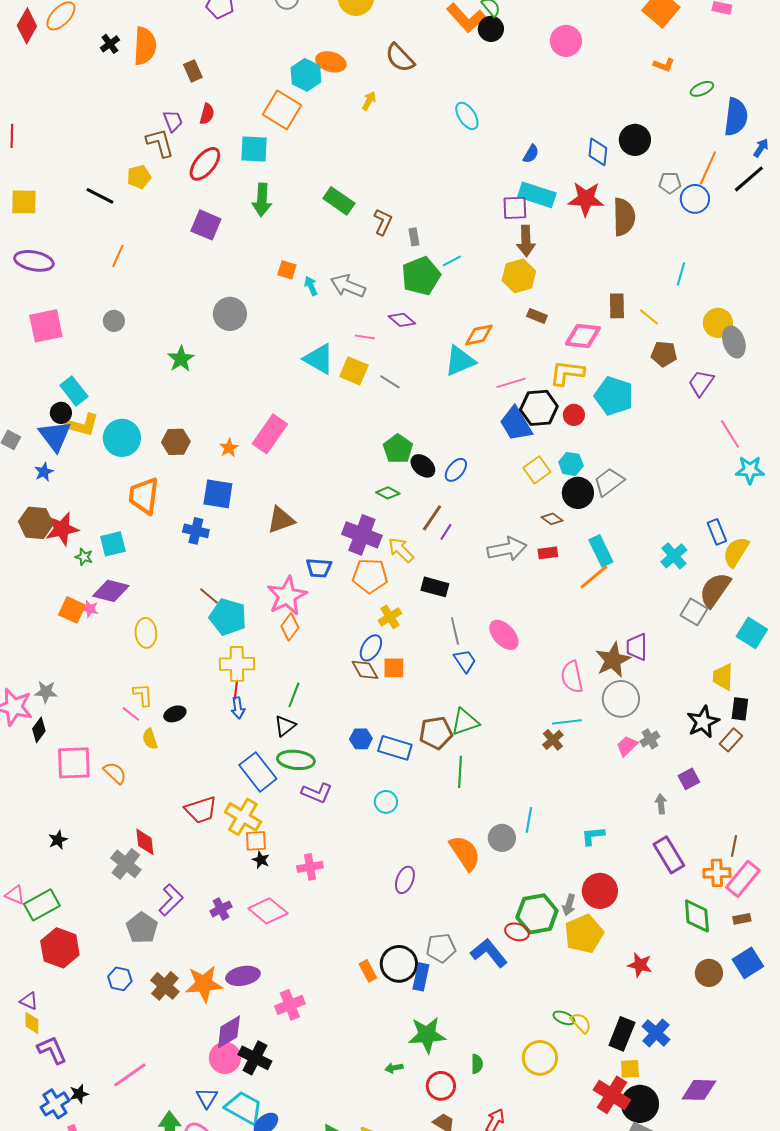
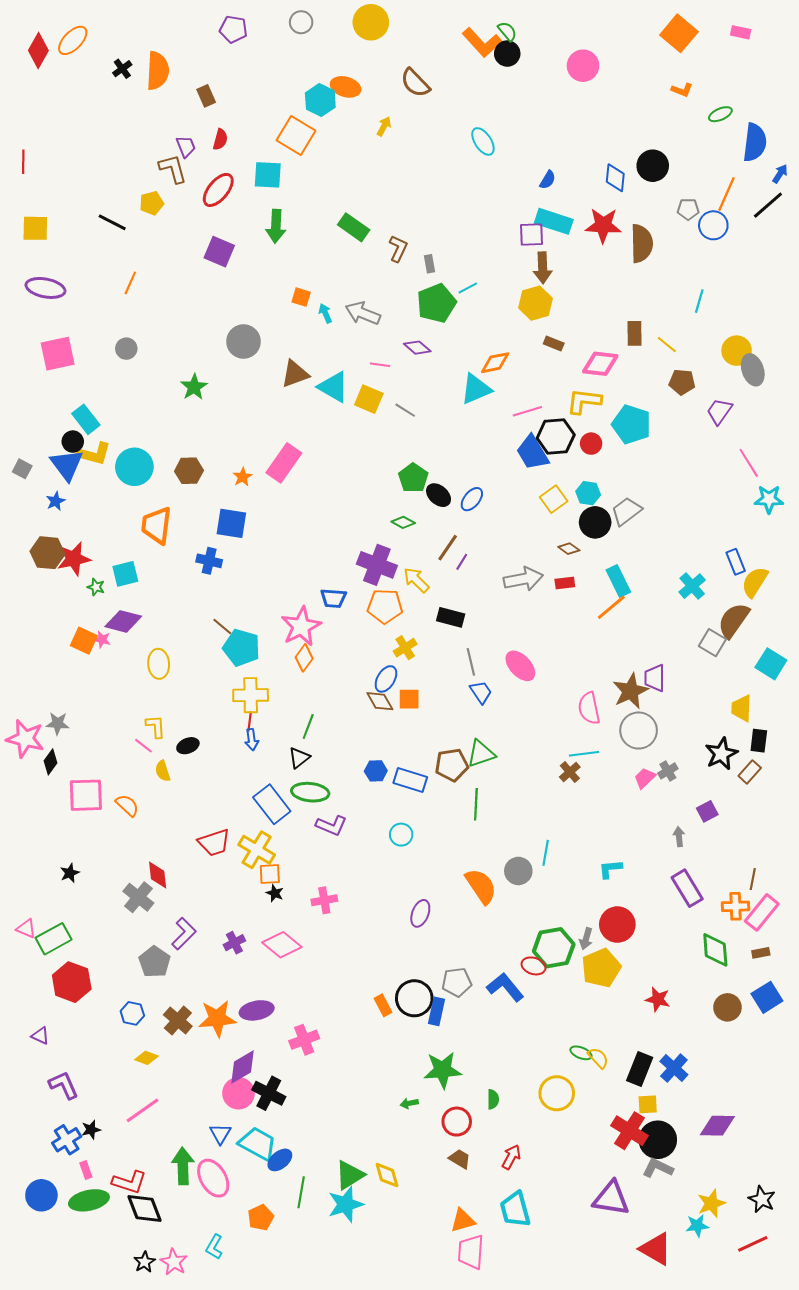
brown triangle: (281, 520) -> (295, 374), moved
yellow diamond: (32, 1023) -> (147, 1058), moved, turned -70

